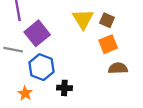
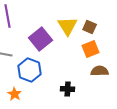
purple square: (37, 33) -> (41, 39), moved
black cross: (64, 88) -> (68, 89), moved

